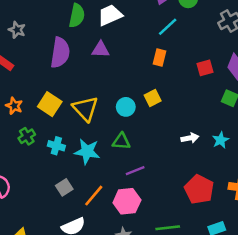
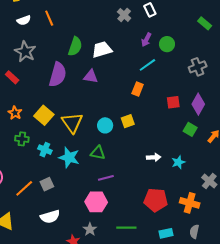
gray star: (17, 30) -> (25, 52), size x1.5
green cross: (27, 136) -> (22, 139), turned 32
red pentagon: (199, 189) -> (156, 200), turned -30
orange line: (94, 196) -> (24, 188), moved

